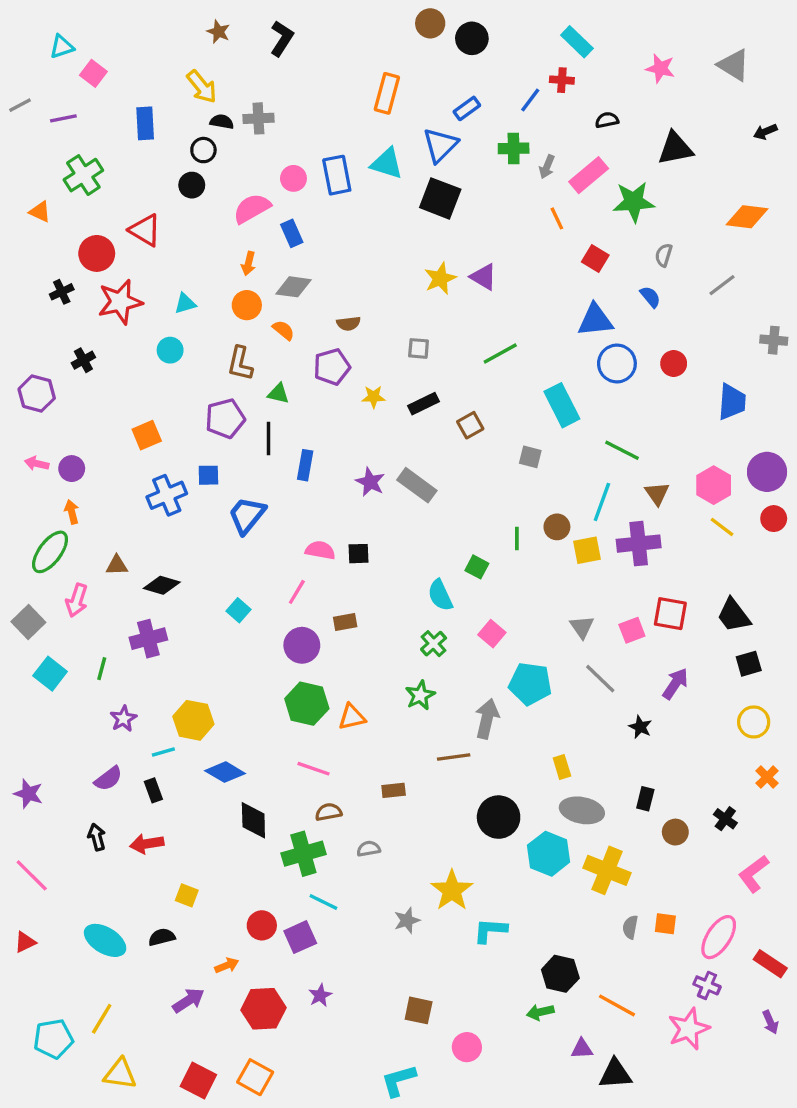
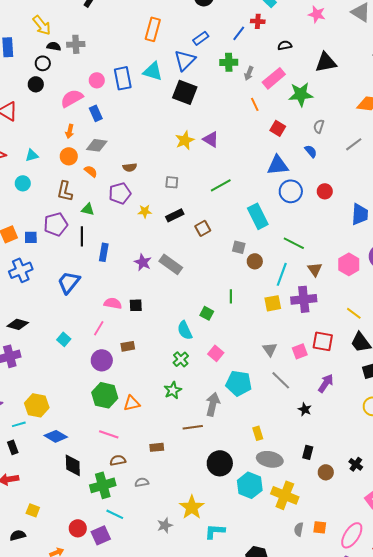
blue square: (208, 475) -> (31, 237), moved
brown circle: (557, 527) -> (255, 261), moved
yellow line: (722, 527) -> (354, 313), moved

